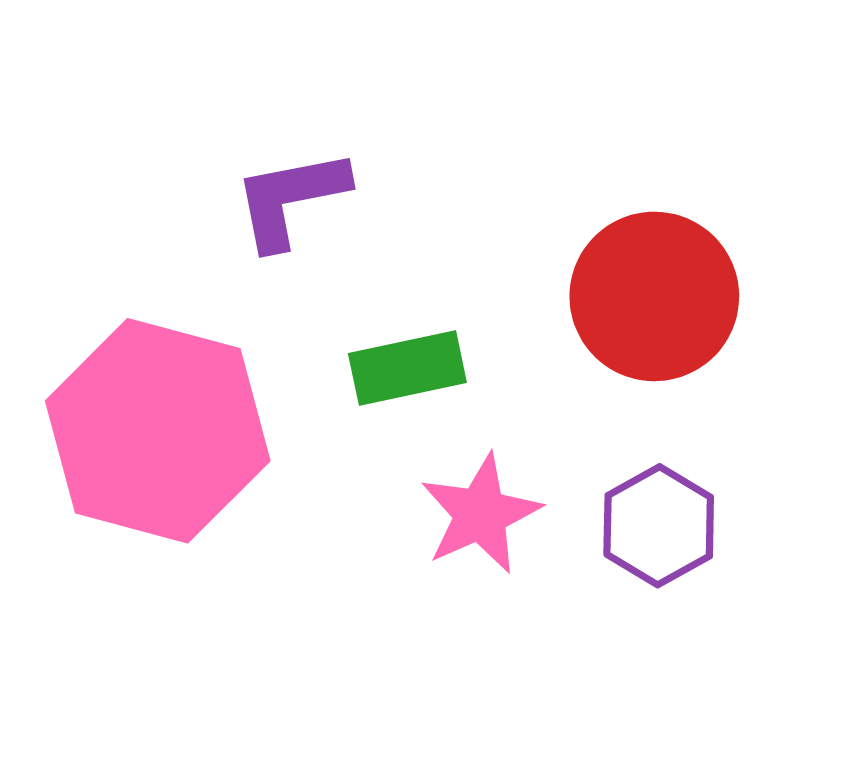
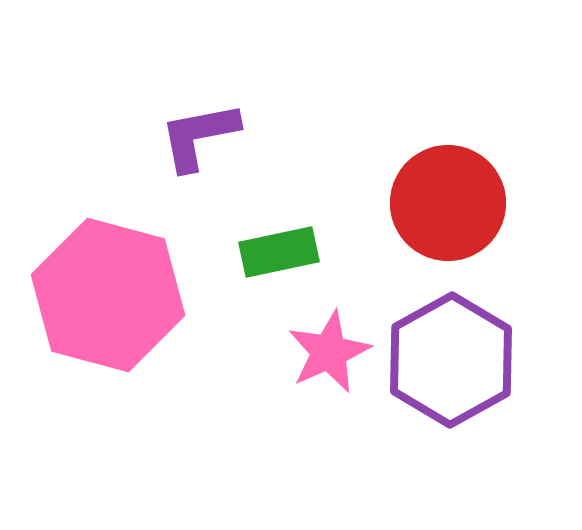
purple hexagon: (659, 526) -> (451, 360), size x1.6

